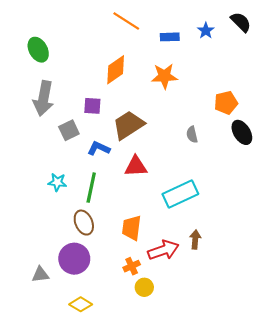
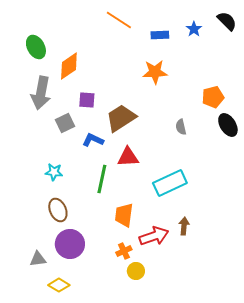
orange diamond: (116, 70) -> (69, 66), moved
green line: (91, 188) -> (102, 179), moved
brown ellipse: (84, 223) -> (58, 210), moved
yellow diamond: (81, 304) -> (59, 285), moved

